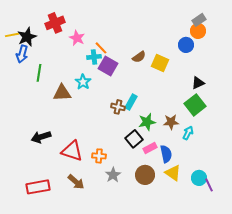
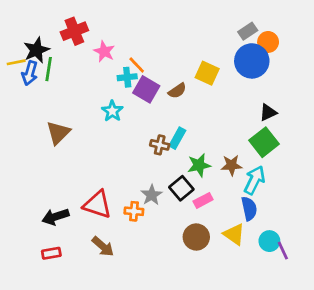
gray rectangle: (199, 20) -> (248, 31), moved
yellow line: (12, 35) -> (16, 62), moved
blue circle: (186, 45) -> (252, 61), size x1.6
brown semicircle: (139, 57) -> (177, 91), moved
yellow square: (160, 63) -> (207, 73), moved
green line: (39, 73) -> (49, 69), moved
brown triangle: (62, 93) -> (58, 133), moved, turned -42
cyan arrow: (188, 133) -> (255, 180), size x1.5
black arrow: (41, 137) -> (55, 217), moved
blue semicircle: (166, 154) -> (249, 209), moved
gray star: (113, 175) -> (152, 195), moved
red rectangle: (38, 187) -> (51, 253), size x0.6

